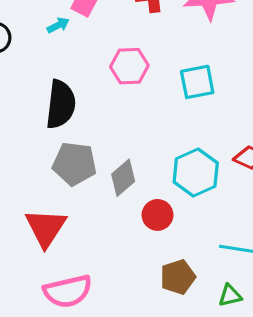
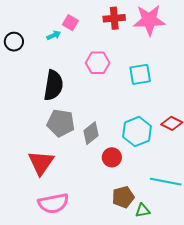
green triangle: (230, 295) -> (143, 210), moved

